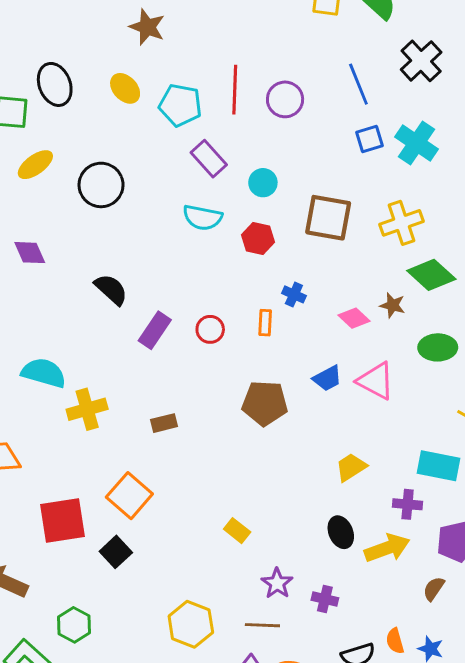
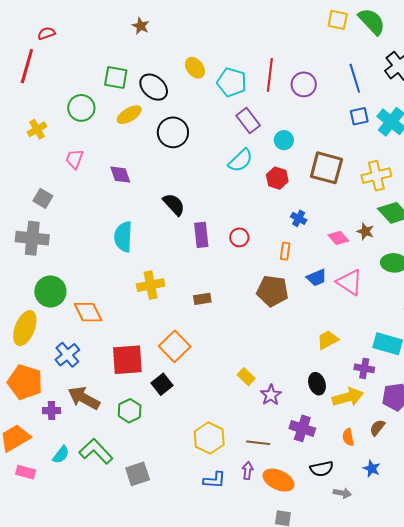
brown star: (147, 27) -> (141, 26), moved, size x0.7
black ellipse: (55, 84) -> (154, 87), moved, turned -32
cyan semicircle: (203, 217) -> (241, 160), turned -60
orange rectangle: (265, 323) -> (285, 251), moved
purple rectangle: (155, 330) -> (201, 235), turned -45
cyan semicircle: (44, 373) -> (123, 237), moved, turned -108
purple star: (277, 583) -> (271, 395), moved
purple cross: (325, 599) -> (302, 428), size x1.4
green hexagon: (74, 625) -> (130, 411), moved
orange semicircle: (395, 641) -> (348, 437), moved

